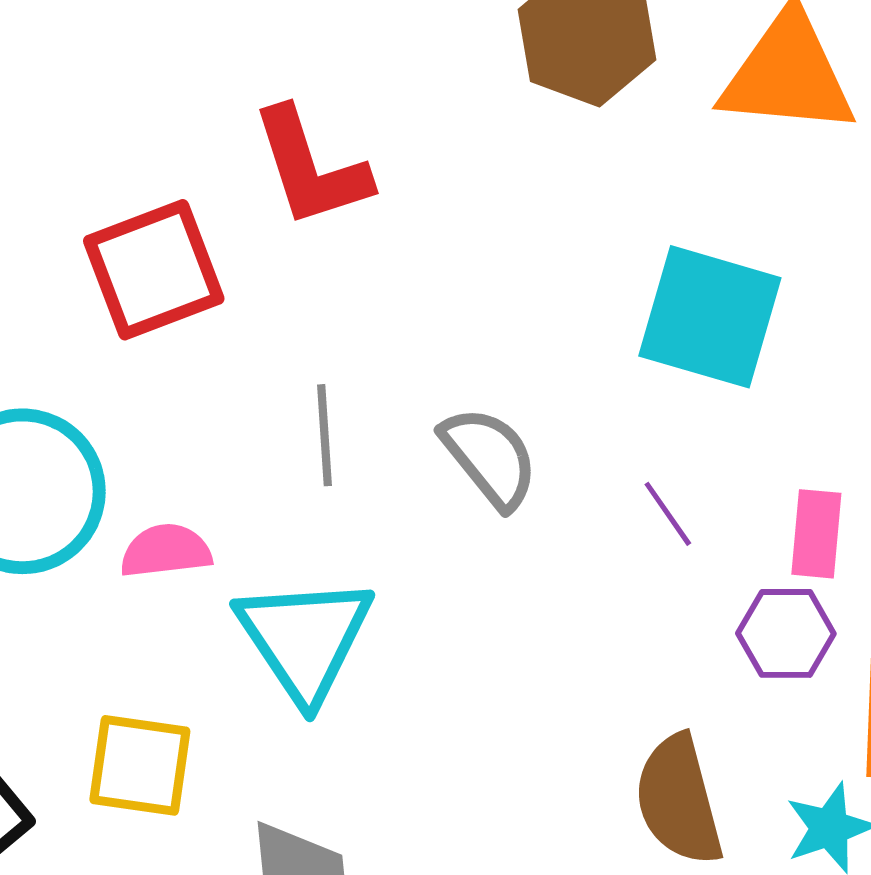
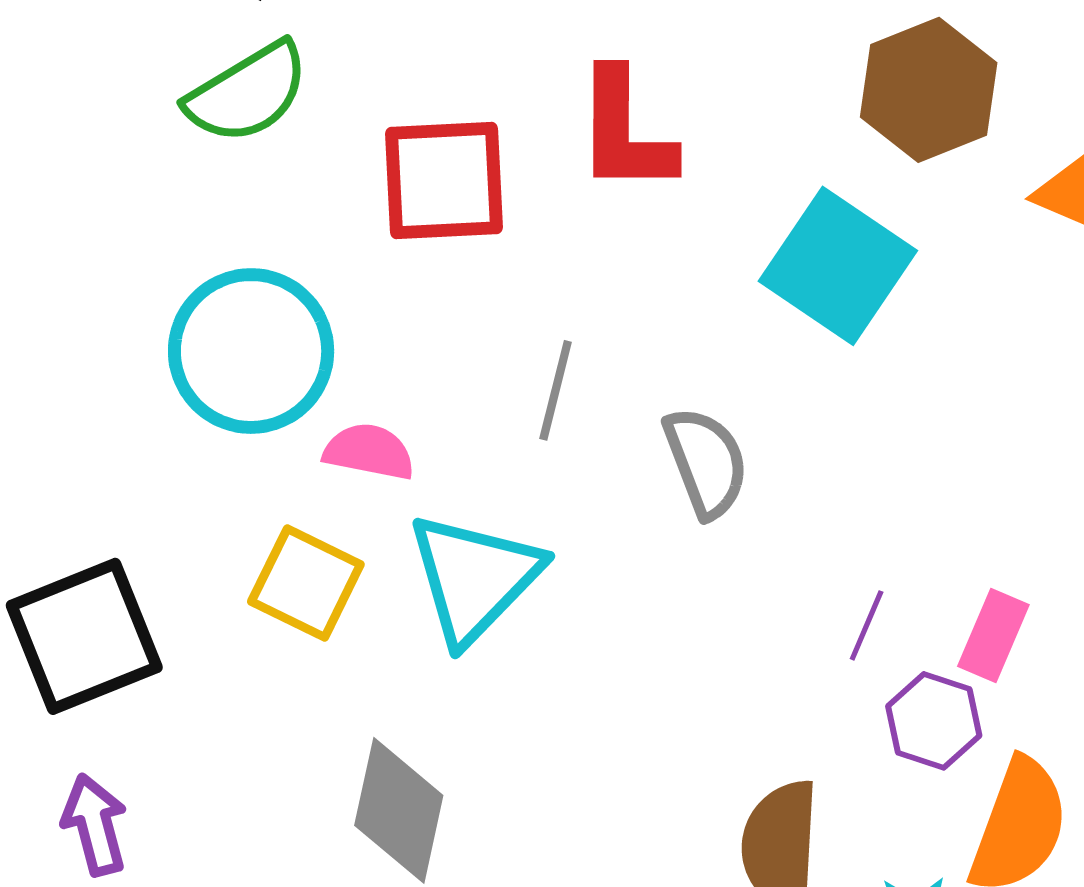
cyan square: (710, 317) -> (838, 266), moved
purple line: (668, 514) -> (867, 625), moved, turned 40
yellow square: (140, 765) -> (306, 583), moved

